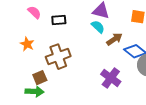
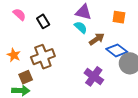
black rectangle: (59, 20) -> (43, 21), turned 64
orange star: (27, 44) -> (14, 55), moved

